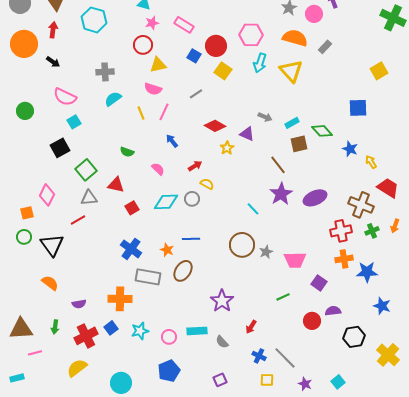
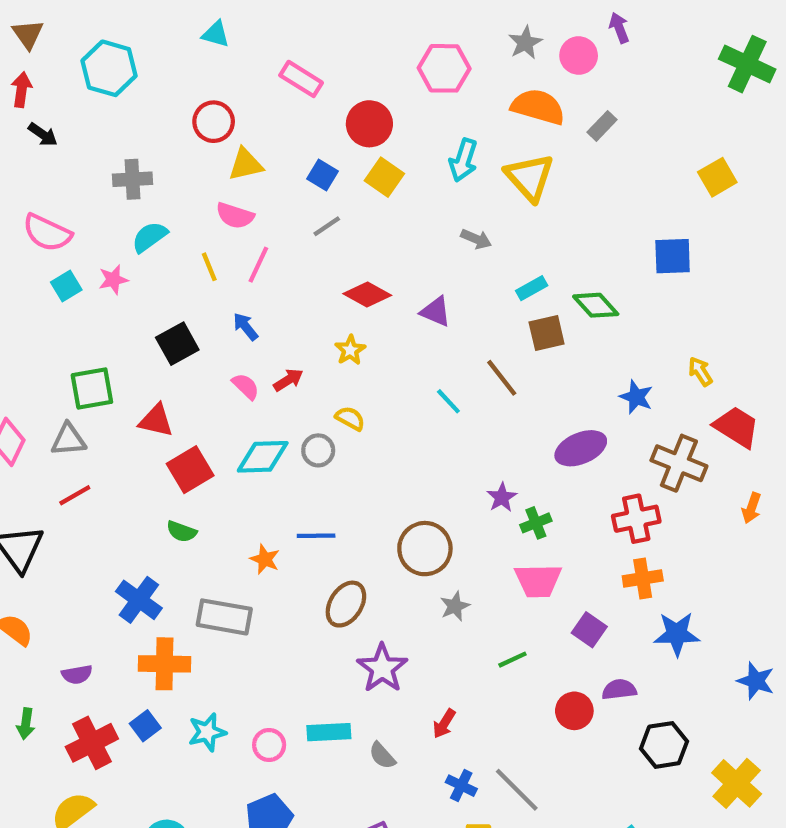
pink star: (152, 23) -> (113, 280), moved
pink hexagon: (251, 35) -> (444, 68), moved
blue square: (194, 56) -> (322, 175), moved
black arrow: (53, 62) -> (43, 134), moved
gray arrow: (265, 117) -> (476, 239), moved
blue arrow: (172, 141) -> (246, 327), moved
black square: (60, 148) -> (177, 344), moved
yellow star: (227, 148) -> (350, 350), moved
blue star: (350, 149) -> (636, 397), moved
green semicircle: (127, 152) -> (182, 532), moved
red arrow: (195, 166) -> (288, 380), moved
green square: (86, 170) -> (92, 388), turned 30
purple star: (281, 194) -> (502, 497), moved, size x0.6
gray triangle: (89, 198) -> (68, 440), moved
red square: (132, 208) -> (190, 470), size x1.5
cyan line: (253, 209) -> (448, 401), moved
green cross: (372, 231) -> (536, 523), moved
blue cross: (131, 249) -> (139, 600), moved
gray star: (266, 252) -> (455, 606), moved
brown ellipse: (183, 271) -> (346, 604), moved
blue star: (367, 272) -> (677, 634), moved
blue star: (382, 306) -> (756, 681), moved

